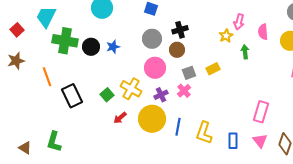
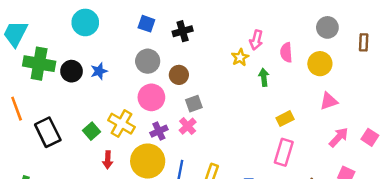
black cross: (180, 30) -> (183, 31), moved
yellow rectangle: (213, 69) -> (285, 119), moved
red arrow: (120, 118) -> (108, 160), turned -48

